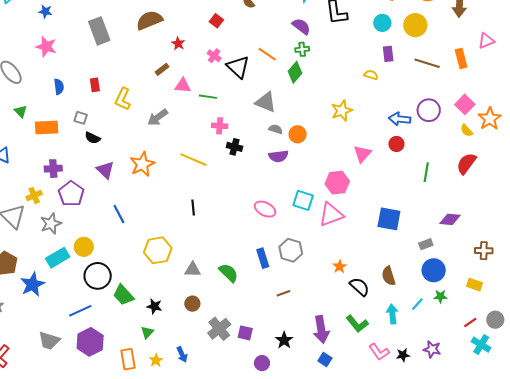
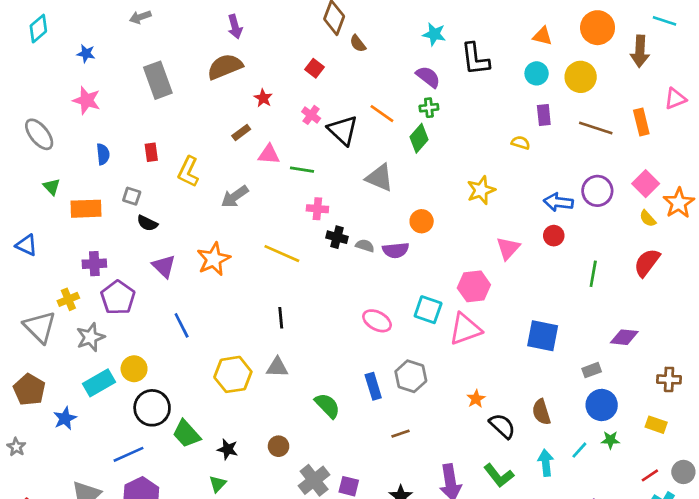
gray semicircle: (276, 129) -> (365, 246), moved
gray triangle: (193, 270) -> (277, 367), moved
blue star: (33, 284) -> (65, 418), size x0.7

